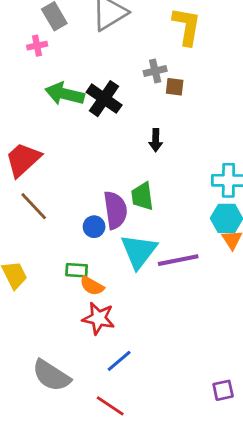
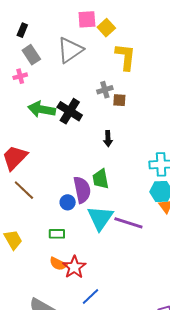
purple line: (178, 260) -> (128, 223), turned 32
orange semicircle: (92, 286) -> (58, 264), moved
red star: (99, 318) -> (74, 267), turned 30

